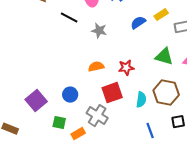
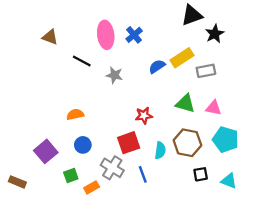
yellow rectangle: (161, 15) -> (182, 58), size x1.5
orange semicircle: (96, 67) -> (75, 114), moved
green square: (59, 123) -> (71, 175), turned -32
blue line: (150, 131) -> (143, 174), moved

